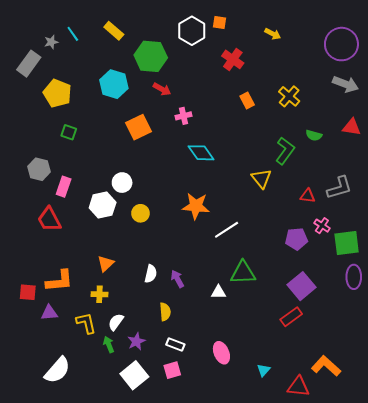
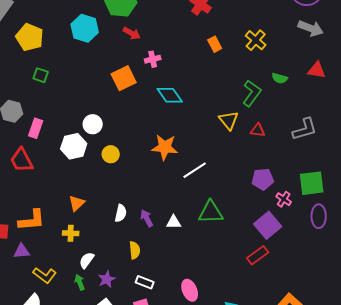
orange square: (138, 127) -> (124, 78), moved
red triangle: (308, 196) -> (258, 130), moved
pink cross: (322, 226) -> (284, 199), moved
white triangle: (218, 292) -> (174, 222), moved
yellow L-shape: (86, 323) -> (45, 275), moved, turned 140

